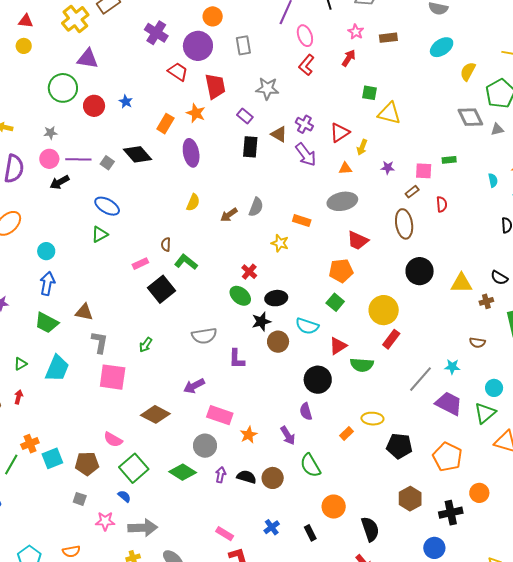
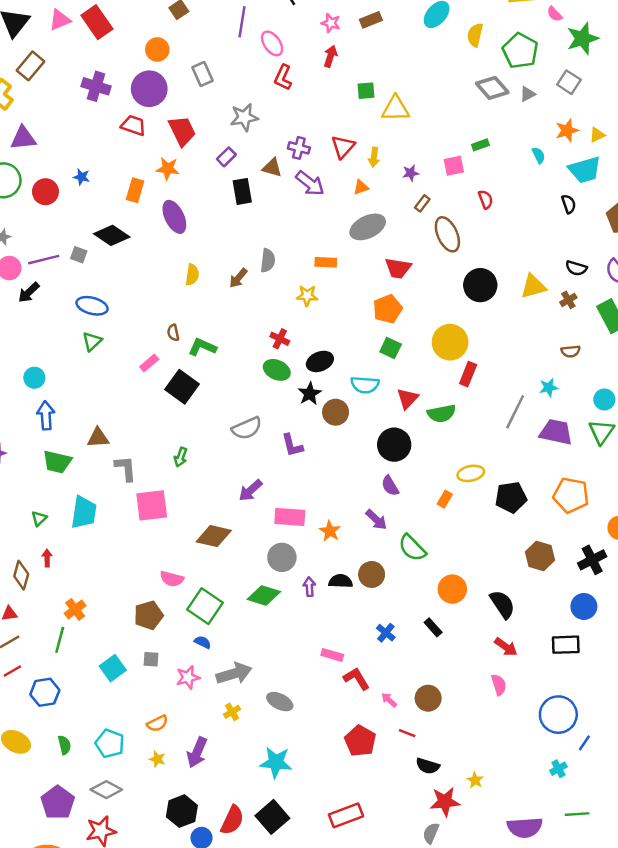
purple rectangle: (245, 116) -> (226, 157), turned -70
brown rectangle: (412, 192) -> (422, 203), moved
cyan square: (52, 458) -> (113, 668), moved

